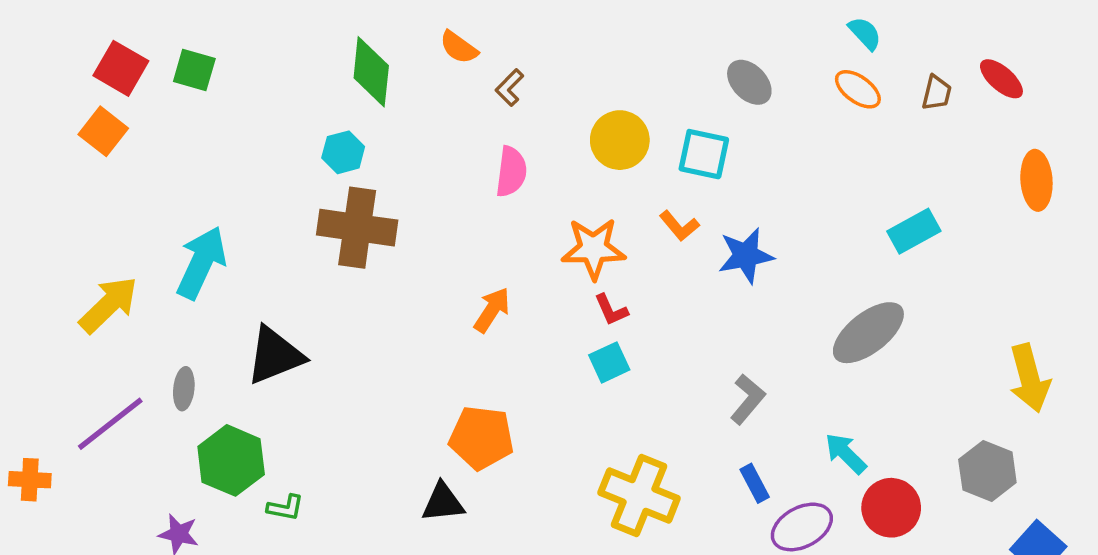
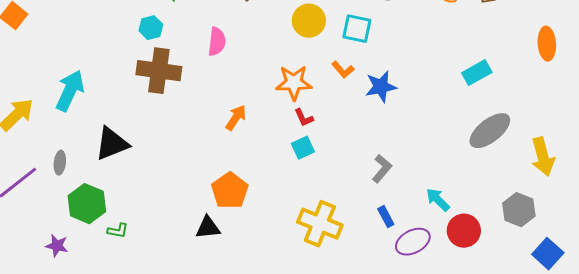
pink semicircle: (511, 172) -> (217, 42), moved
gray ellipse: (868, 333) -> (490, 131), moved
orange pentagon: (481, 438) -> (230, 191), turned 30

